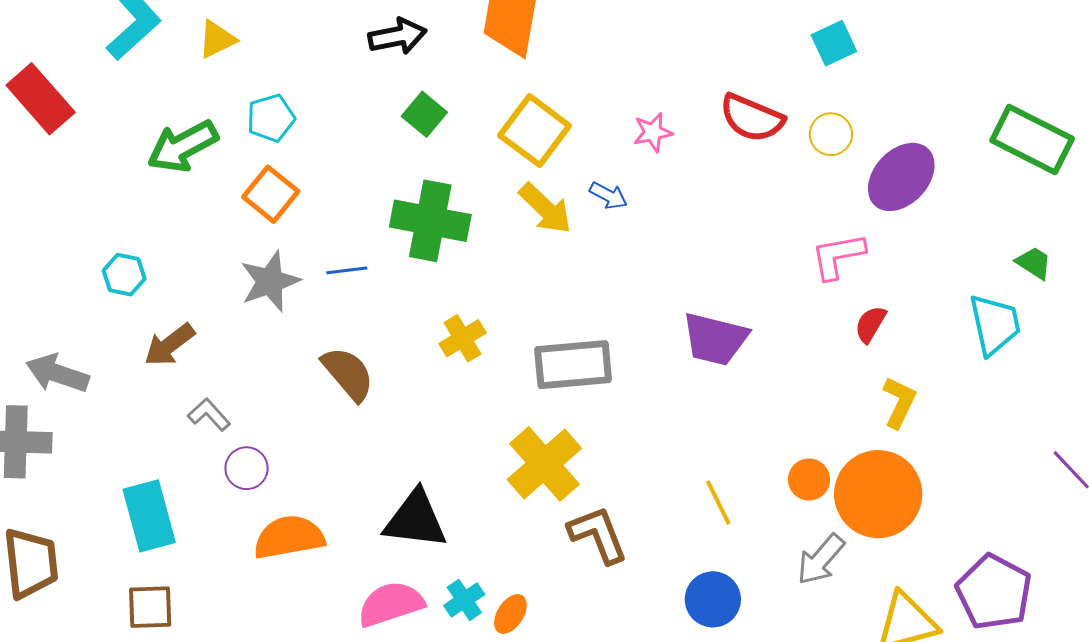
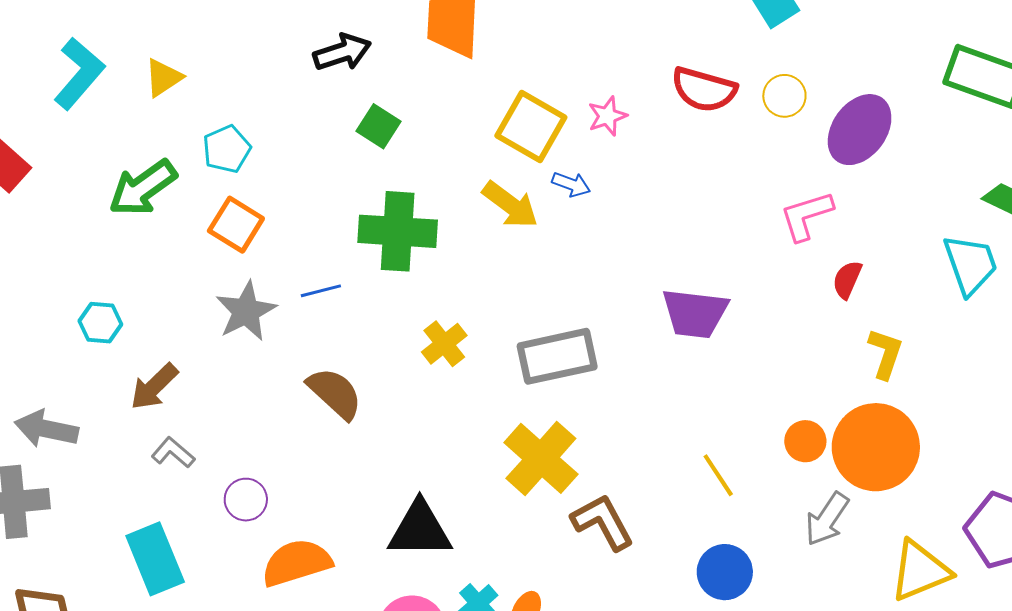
yellow square: (535, 131) -> (531, 126), moved
gray L-shape: (209, 415) -> (173, 453), moved

